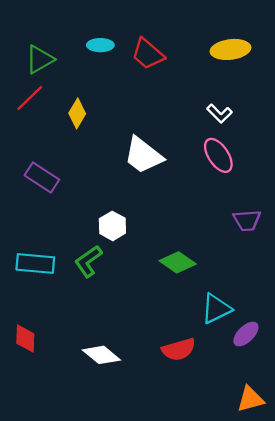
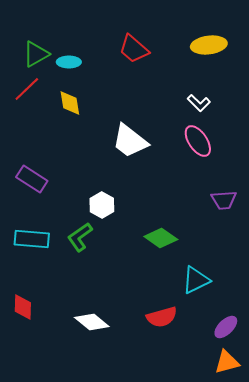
cyan ellipse: (100, 45) -> (69, 62), moved
yellow diamond: (77, 113) -> (70, 103), turned -40
purple rectangle: (42, 177) -> (32, 179), moved
purple ellipse: (246, 334) -> (226, 327), moved

